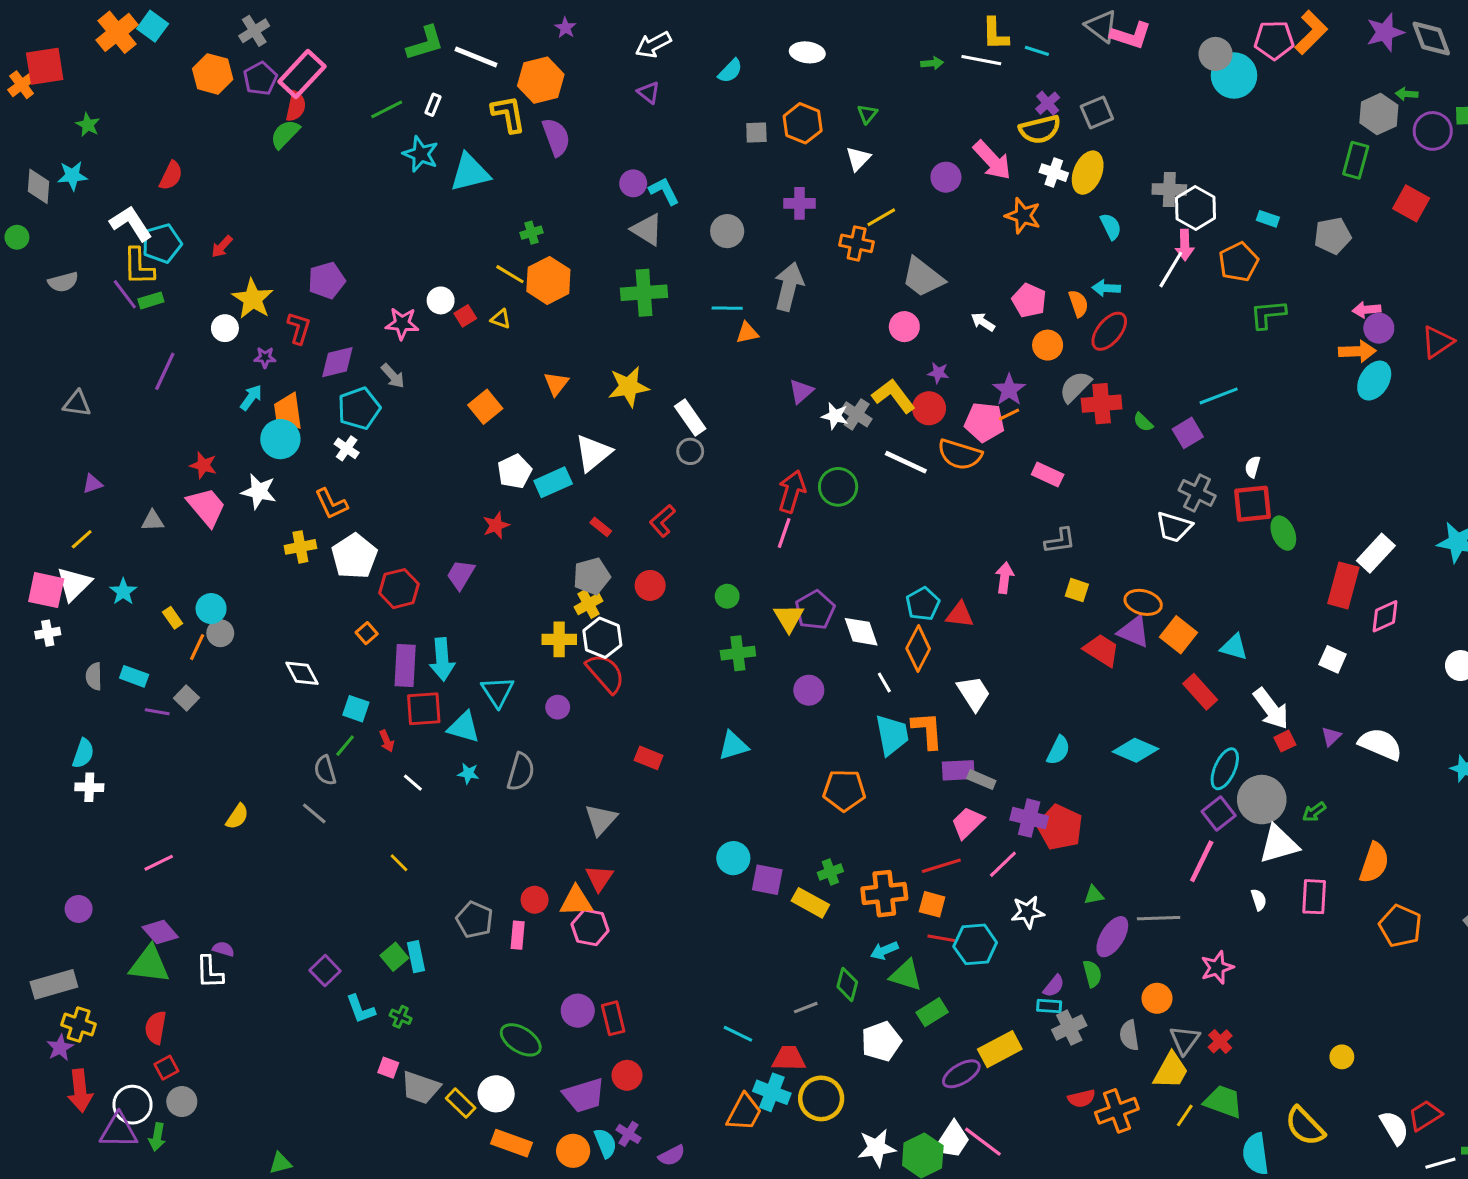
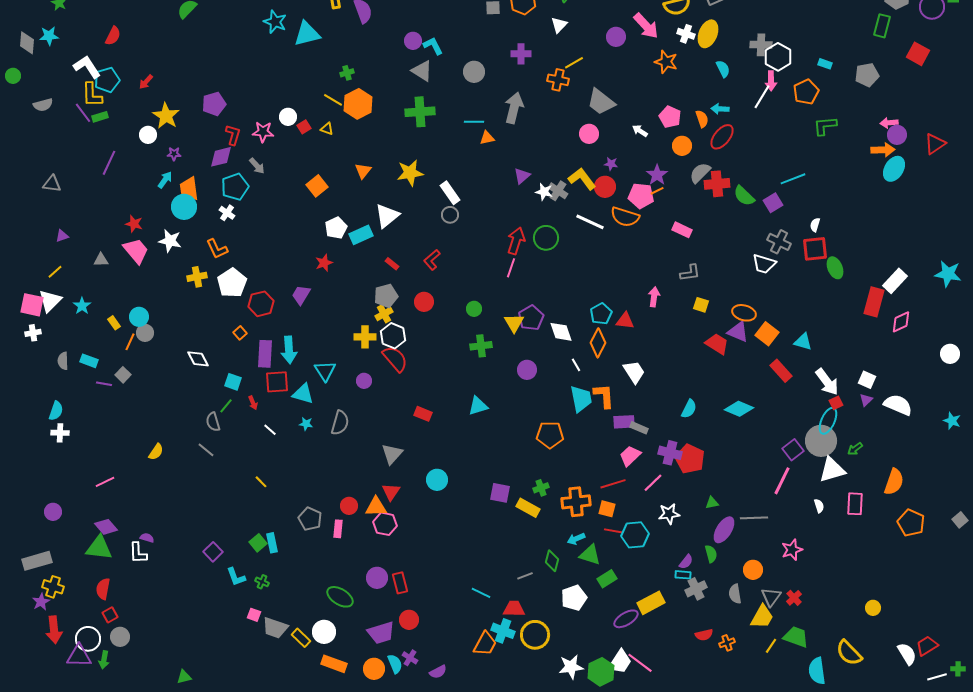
red L-shape: (299, 328) -> (233, 135), moved
green semicircle: (1143, 422) -> (744, 196), size x1.6
white square: (1333, 659) -> (867, 380), moved
cyan ellipse: (1225, 769) -> (828, 421), moved
cyan circle: (733, 858) -> (437, 480), moved
orange cross: (1117, 1111) -> (727, 643), size x0.6

